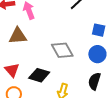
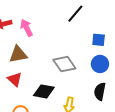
red triangle: (12, 70) -> (15, 79), moved

